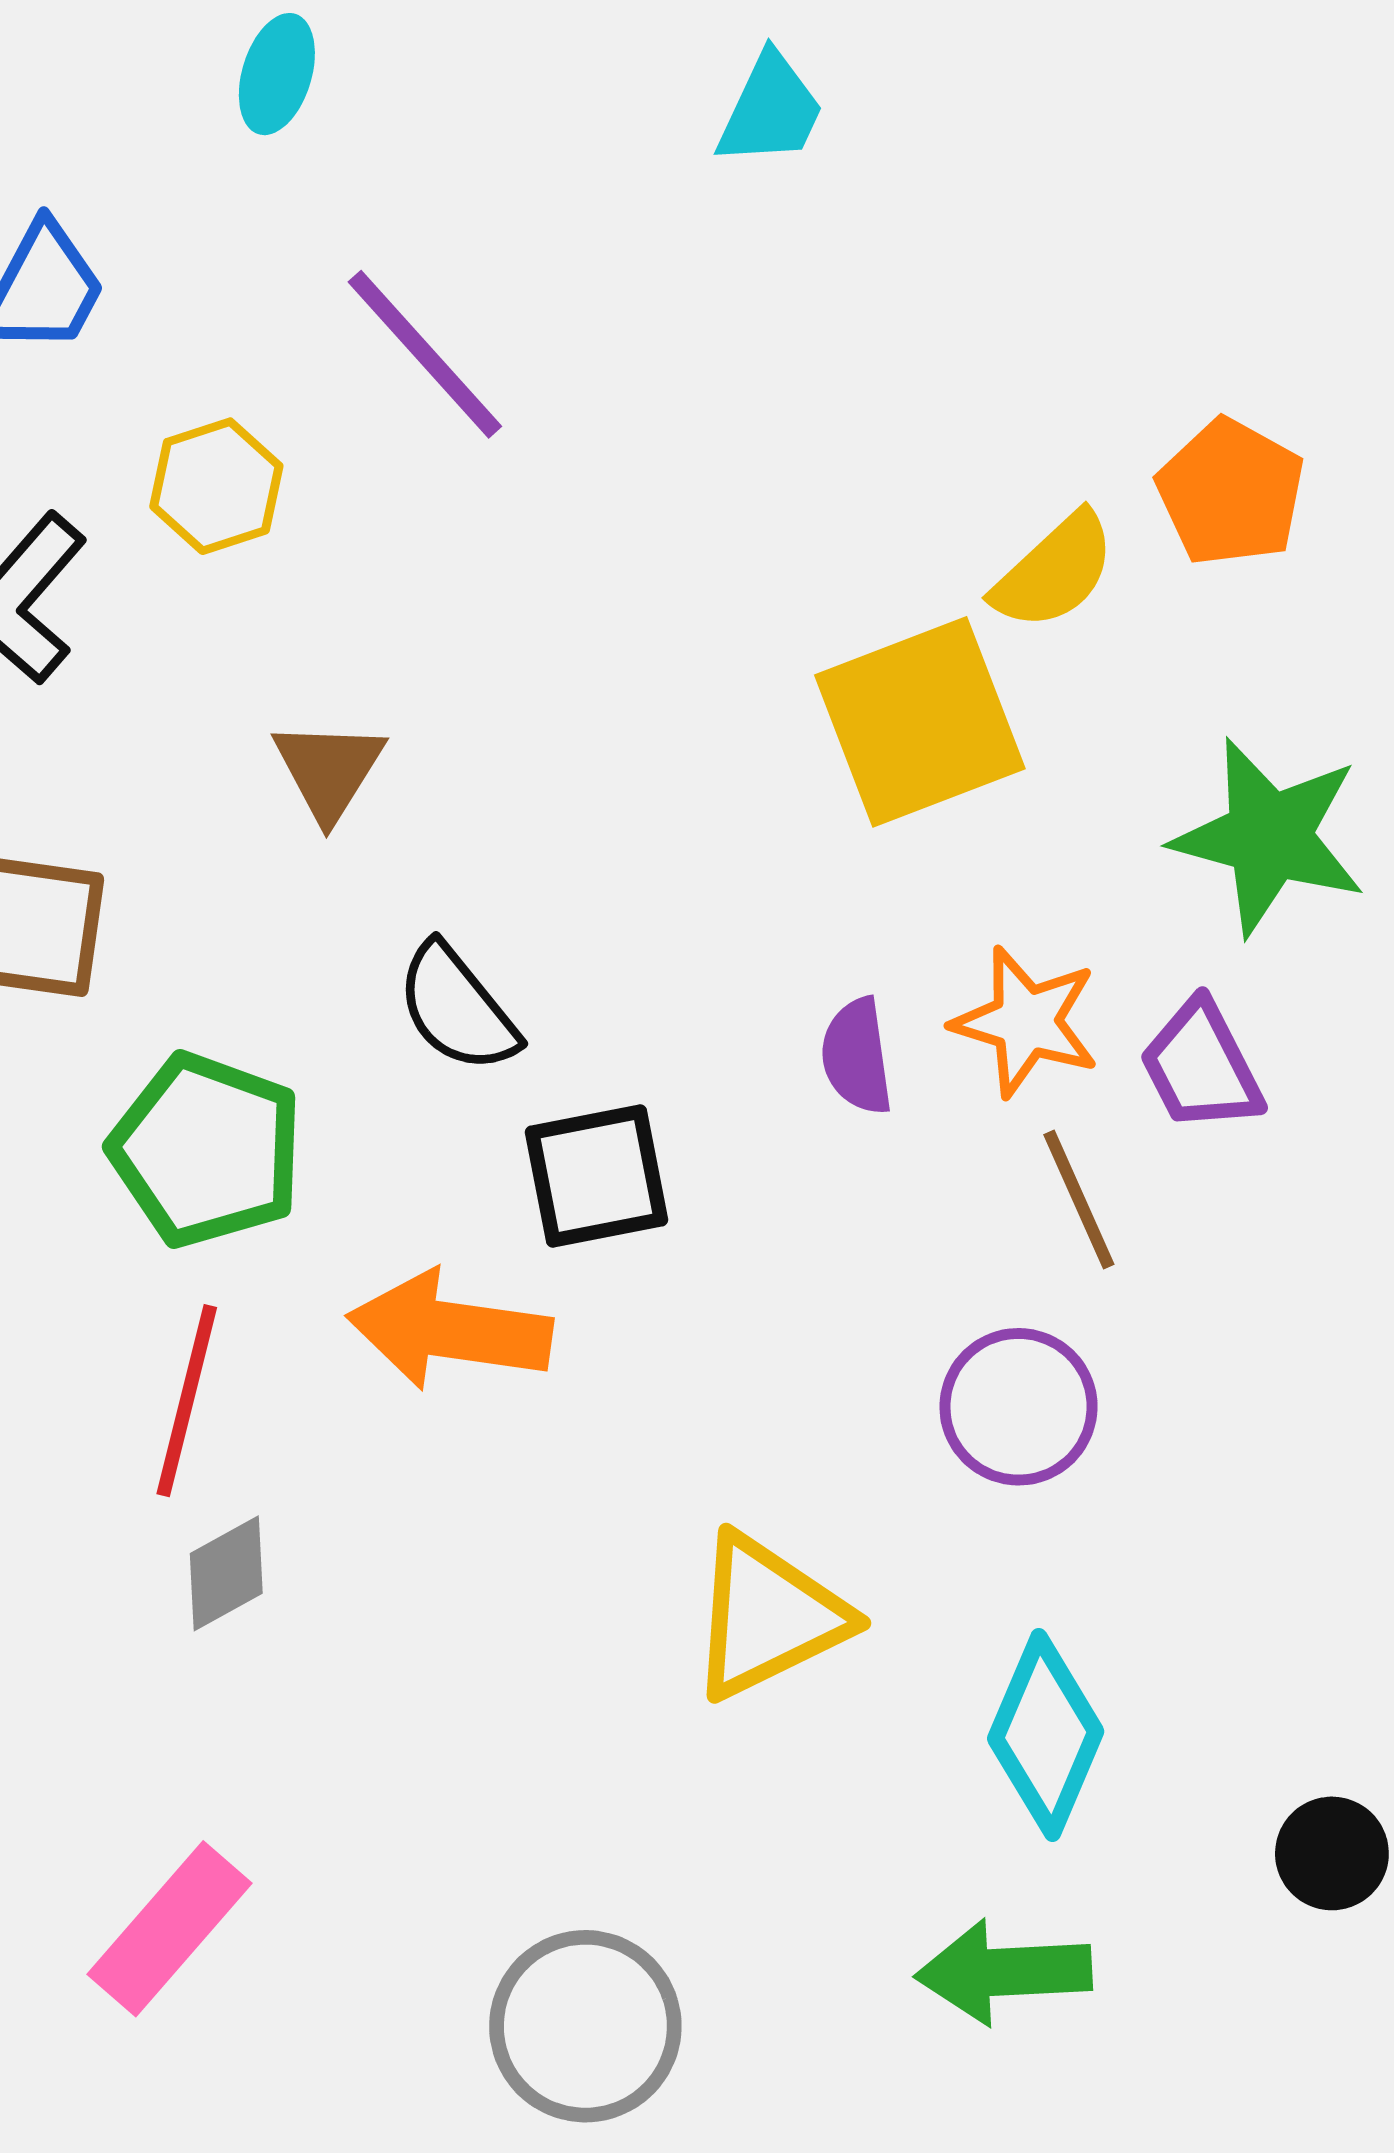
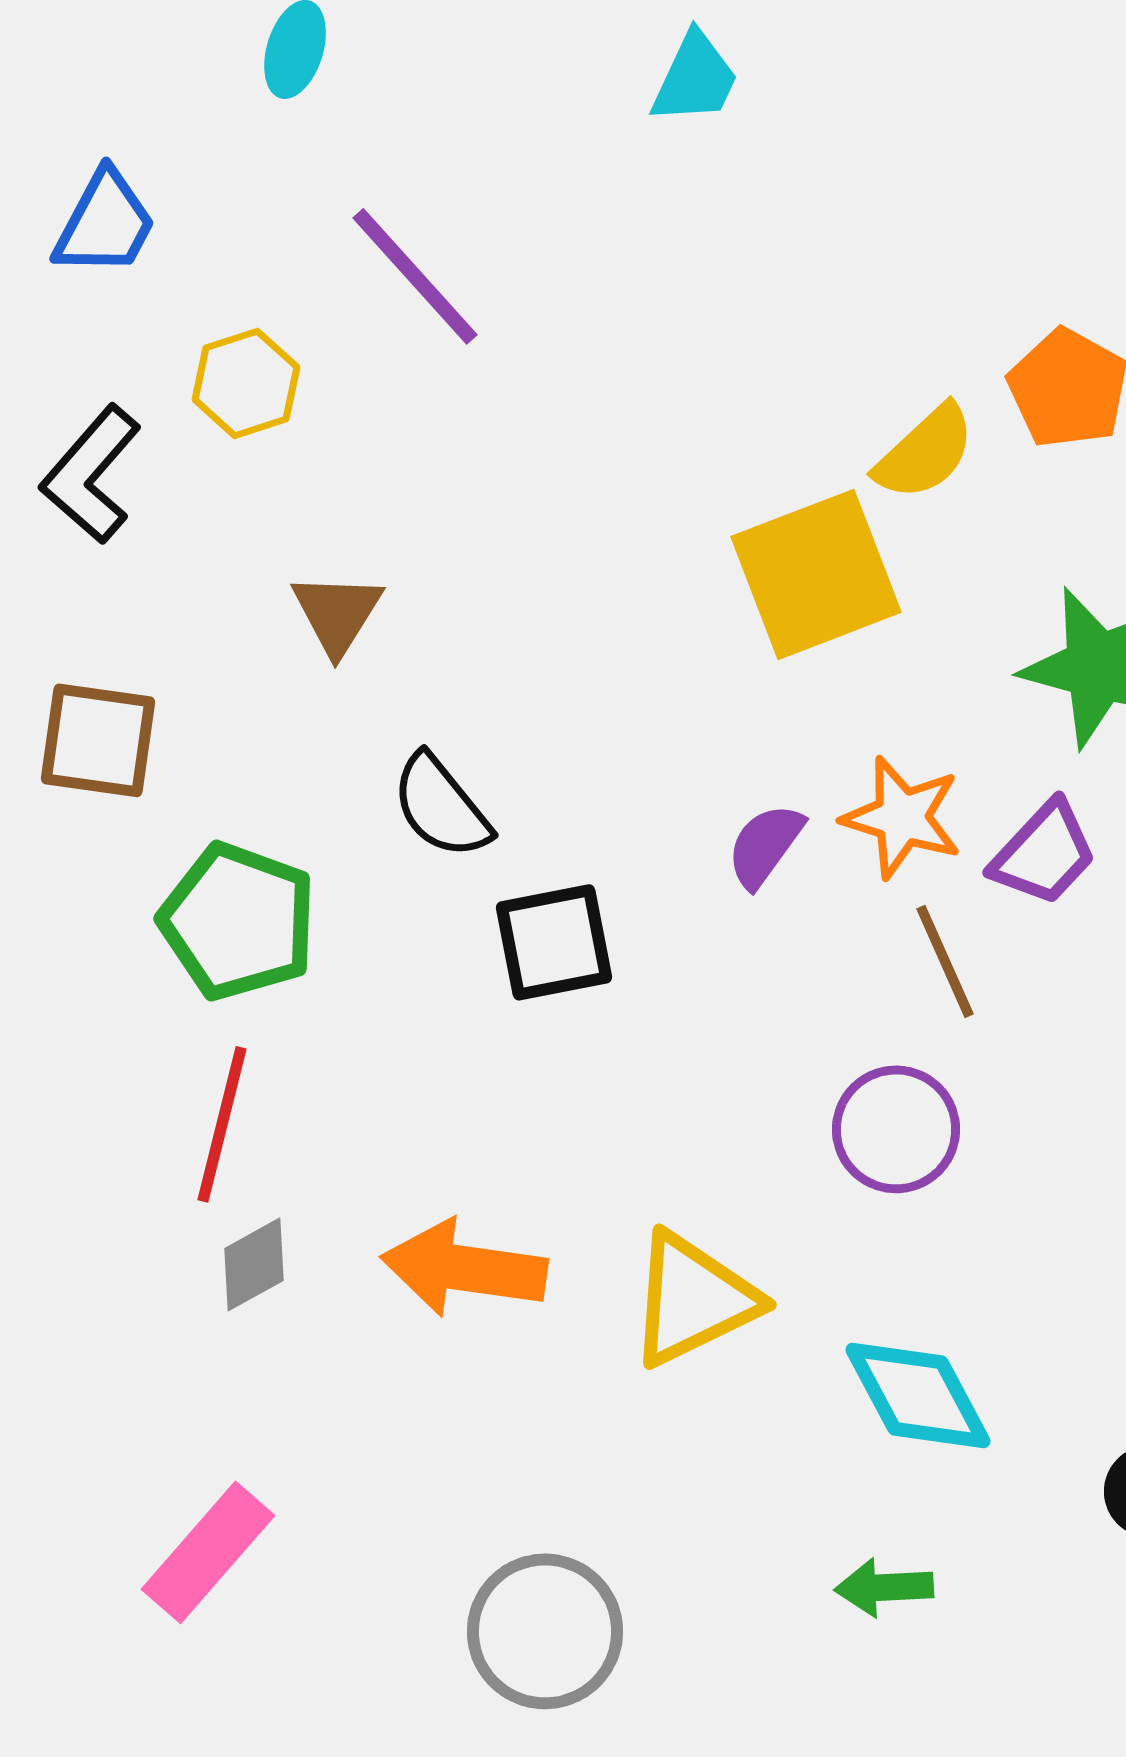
purple semicircle: (857, 1056) -> (765, 845), turned 44
purple trapezoid: (1201, 1066) -> (1044, 853), turned -110
orange arrow: (450, 1330) -> (464, 1268), moved
cyan diamond: (1046, 1735) -> (918, 1395), turned -51
green arrow: (1004, 1972) -> (884, 1587), size x0.7

